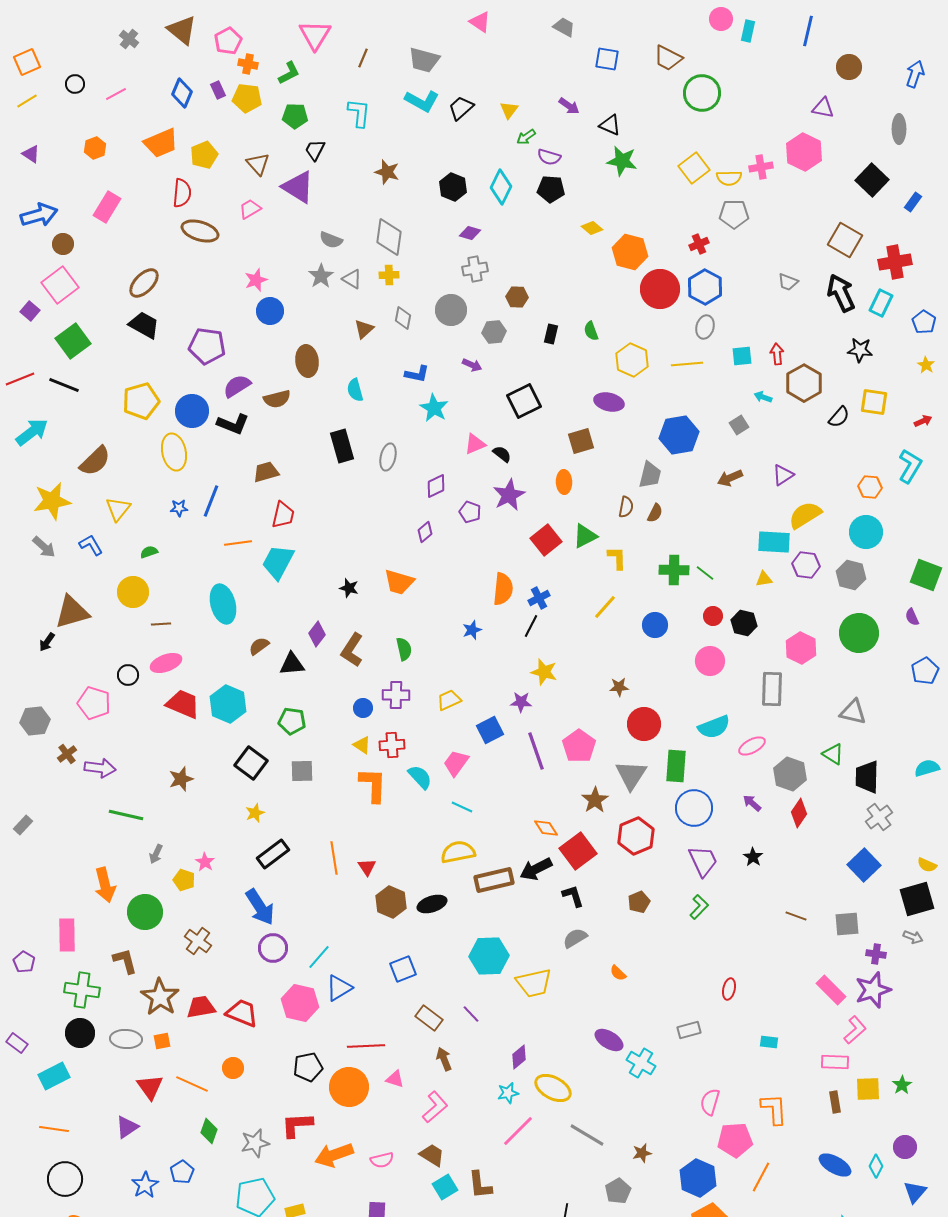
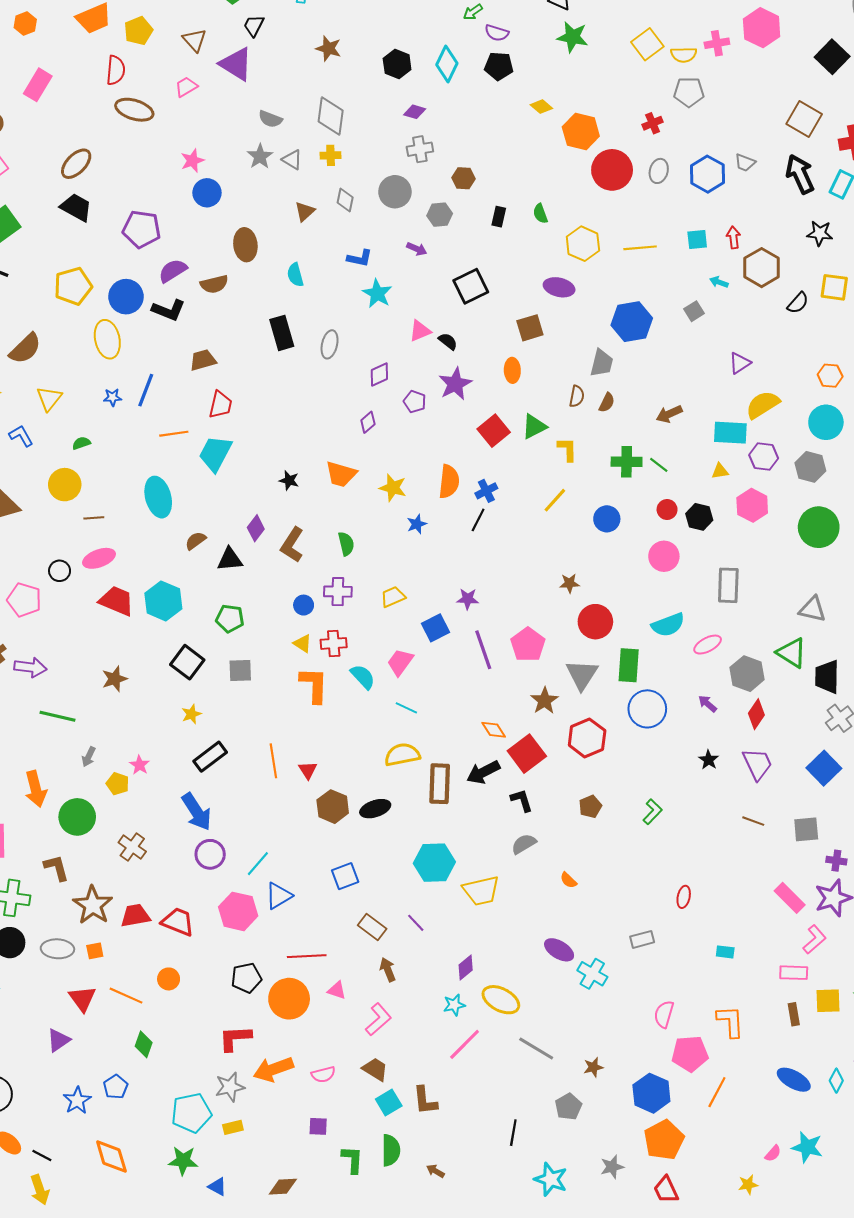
blue hexagon: (705, 287) -> (708, 174), moved
gray ellipse: (705, 327) -> (659, 171), moved
brown arrow: (730, 478) -> (669, 414), moved
pink hexagon: (801, 648) -> (752, 505), moved
yellow star: (544, 672) -> (393, 488), moved
green triangle: (833, 754) -> (792, 653), size x1.4
purple trapezoid: (703, 861) -> (757, 764), moved
brown rectangle: (494, 880) -> (440, 784), turned -75
gray star: (255, 1143) -> (230, 1087), moved

